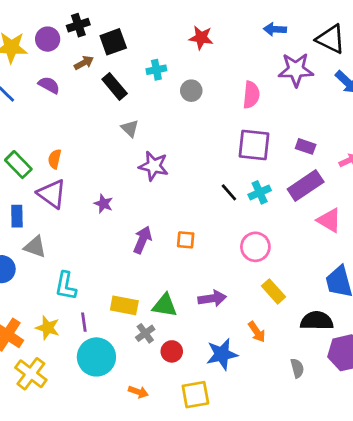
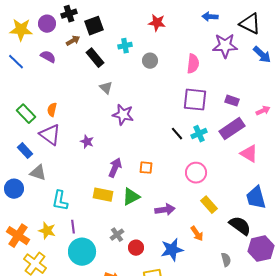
blue rectangle: (17, 216) -> (25, 151), turned -42
yellow rectangle: (124, 305) -> (103, 195), moved
green triangle: (165, 305) -> (131, 197), moved, turned -36
black semicircle: (317, 321) -> (240, 226), turned 35

